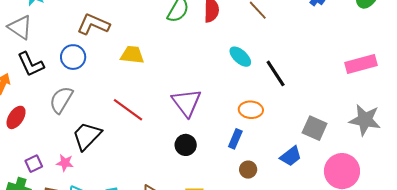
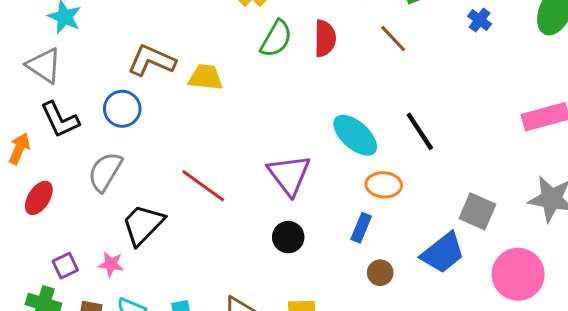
yellow trapezoid: (132, 55) -> (206, 77), moved
cyan ellipse: (240, 57) -> (355, 135), moved, size x1.4
blue trapezoid: (291, 156) -> (443, 253), size x1.4

